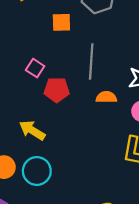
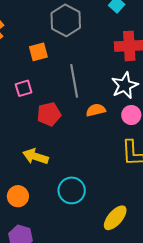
pink square: (35, 68) -> (24, 88), moved, turned -36
cyan circle: (37, 171) -> (72, 190), moved

